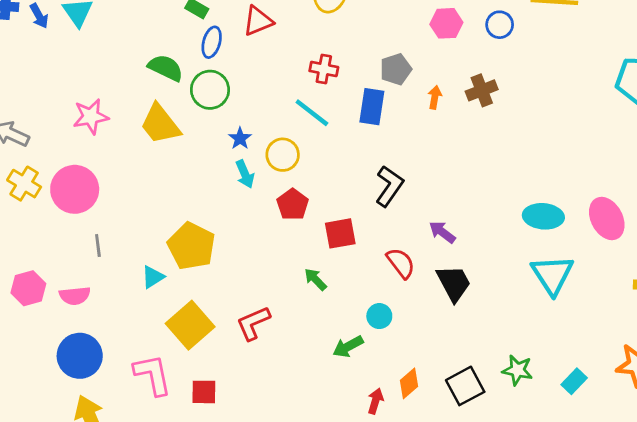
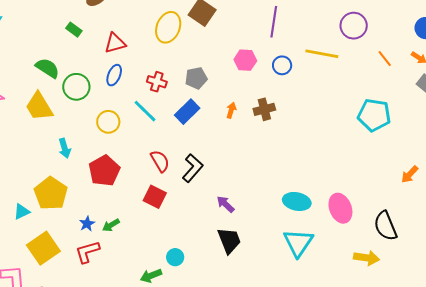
blue ellipse: (212, 42) -> (114, 75), moved
gray pentagon: (396, 69) -> (196, 78), moved
blue rectangle: (372, 107) -> (187, 112), turned 30
blue star: (240, 138) -> (87, 224), moved
yellow circle: (283, 155) -> (108, 122), moved
cyan arrow: (245, 174) -> (65, 148), moved
red pentagon: (293, 204) -> (104, 171), moved, size x1.4
red square: (340, 233) -> (155, 197), turned 30
red semicircle: (401, 263) -> (160, 161), moved
green arrow: (315, 279) -> (111, 225), moved, turned -84

